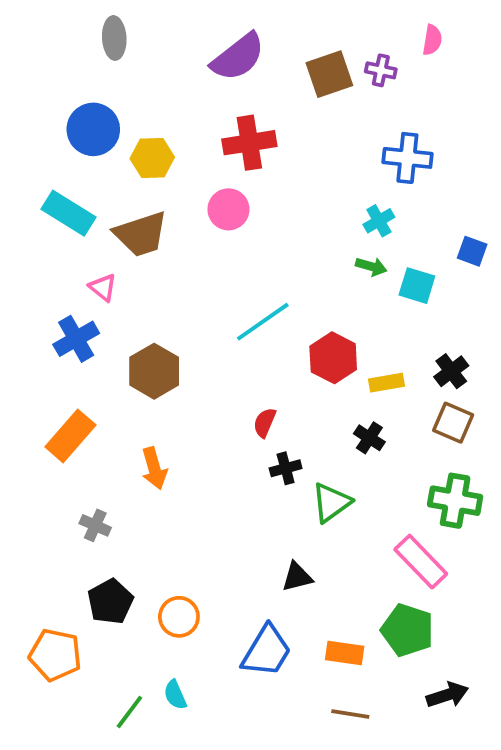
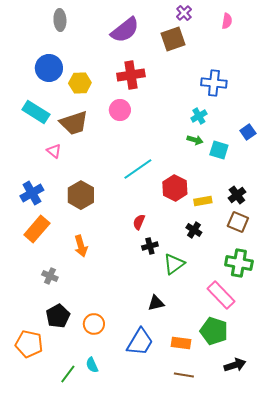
purple cross: (381, 70) -> (184, 13), moved, turned 35
blue square: (472, 251) -> (248, 132), turned 35
blue cross: (76, 339) -> (32, 193), moved

